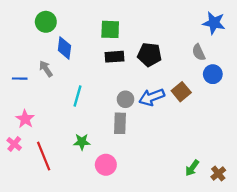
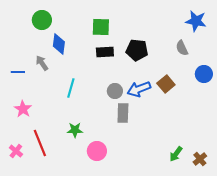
blue circle: (213, 74) -> (204, 74), moved
gray rectangle: (120, 123) -> (123, 113), moved
pink cross: (14, 144) -> (16, 151), moved

